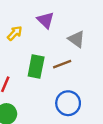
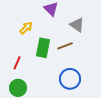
yellow arrow: (15, 33) -> (26, 28), moved

